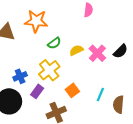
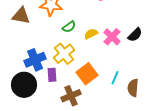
blue cross: (20, 76) -> (35, 60), size x1.5
orange square: (72, 90) -> (87, 74), size x1.5
purple rectangle: (37, 91) -> (52, 75), turned -40

